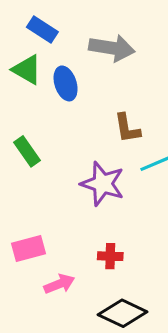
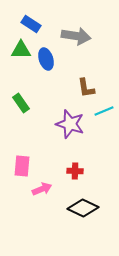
green triangle: (27, 70) -> (21, 50), turned -30
pink rectangle: (29, 248) -> (22, 166), turned -70

